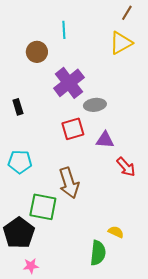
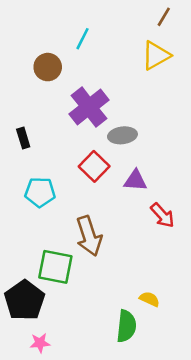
cyan line: (64, 30) -> (83, 39), turned 30
red square: (73, 129) -> (94, 166), turned -30
cyan pentagon: (20, 162) -> (40, 192), moved

